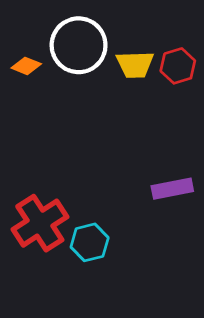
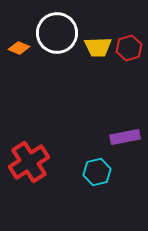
cyan hexagon: (90, 242) -> (97, 172), moved

